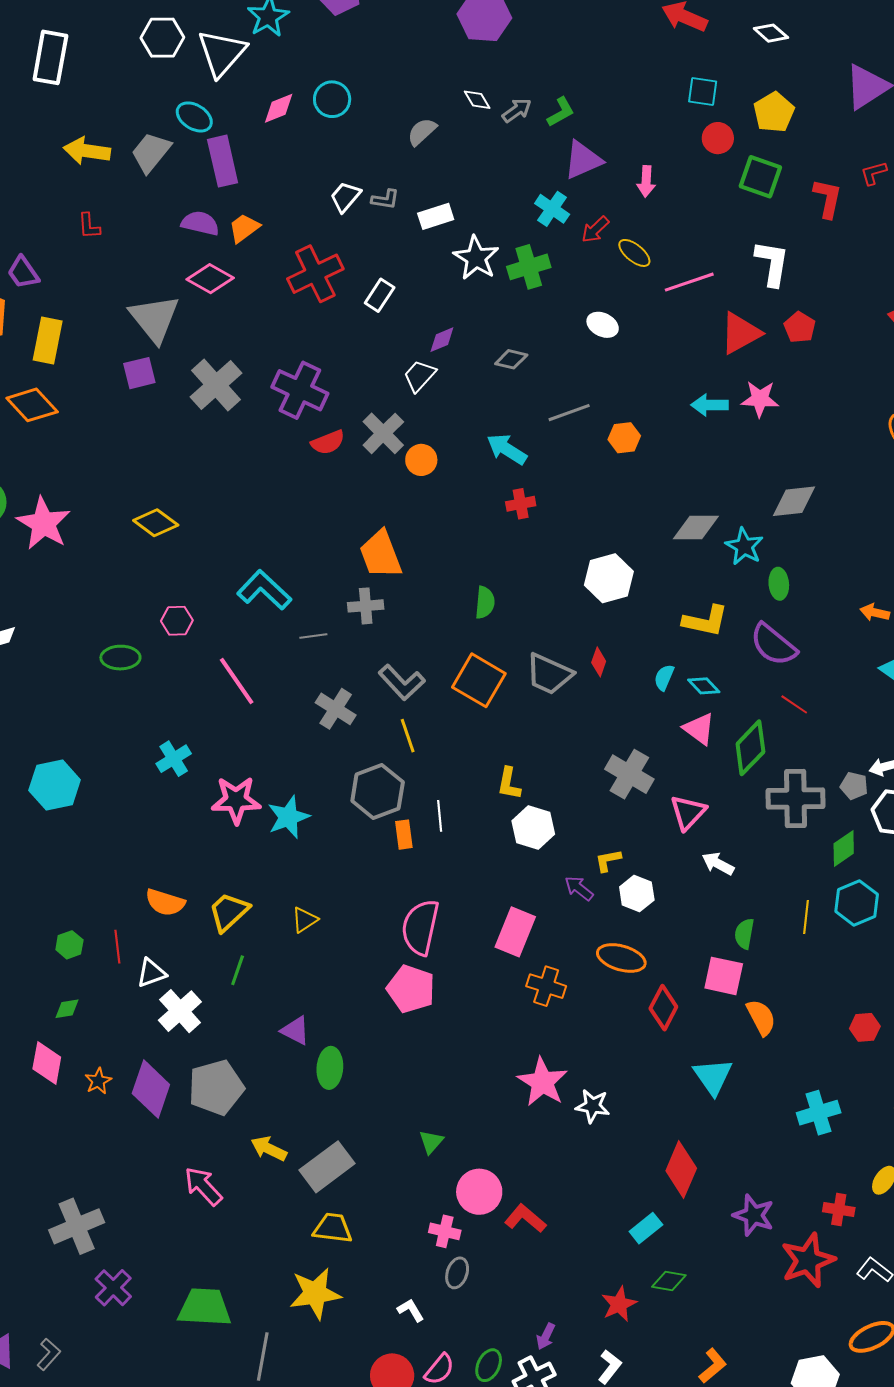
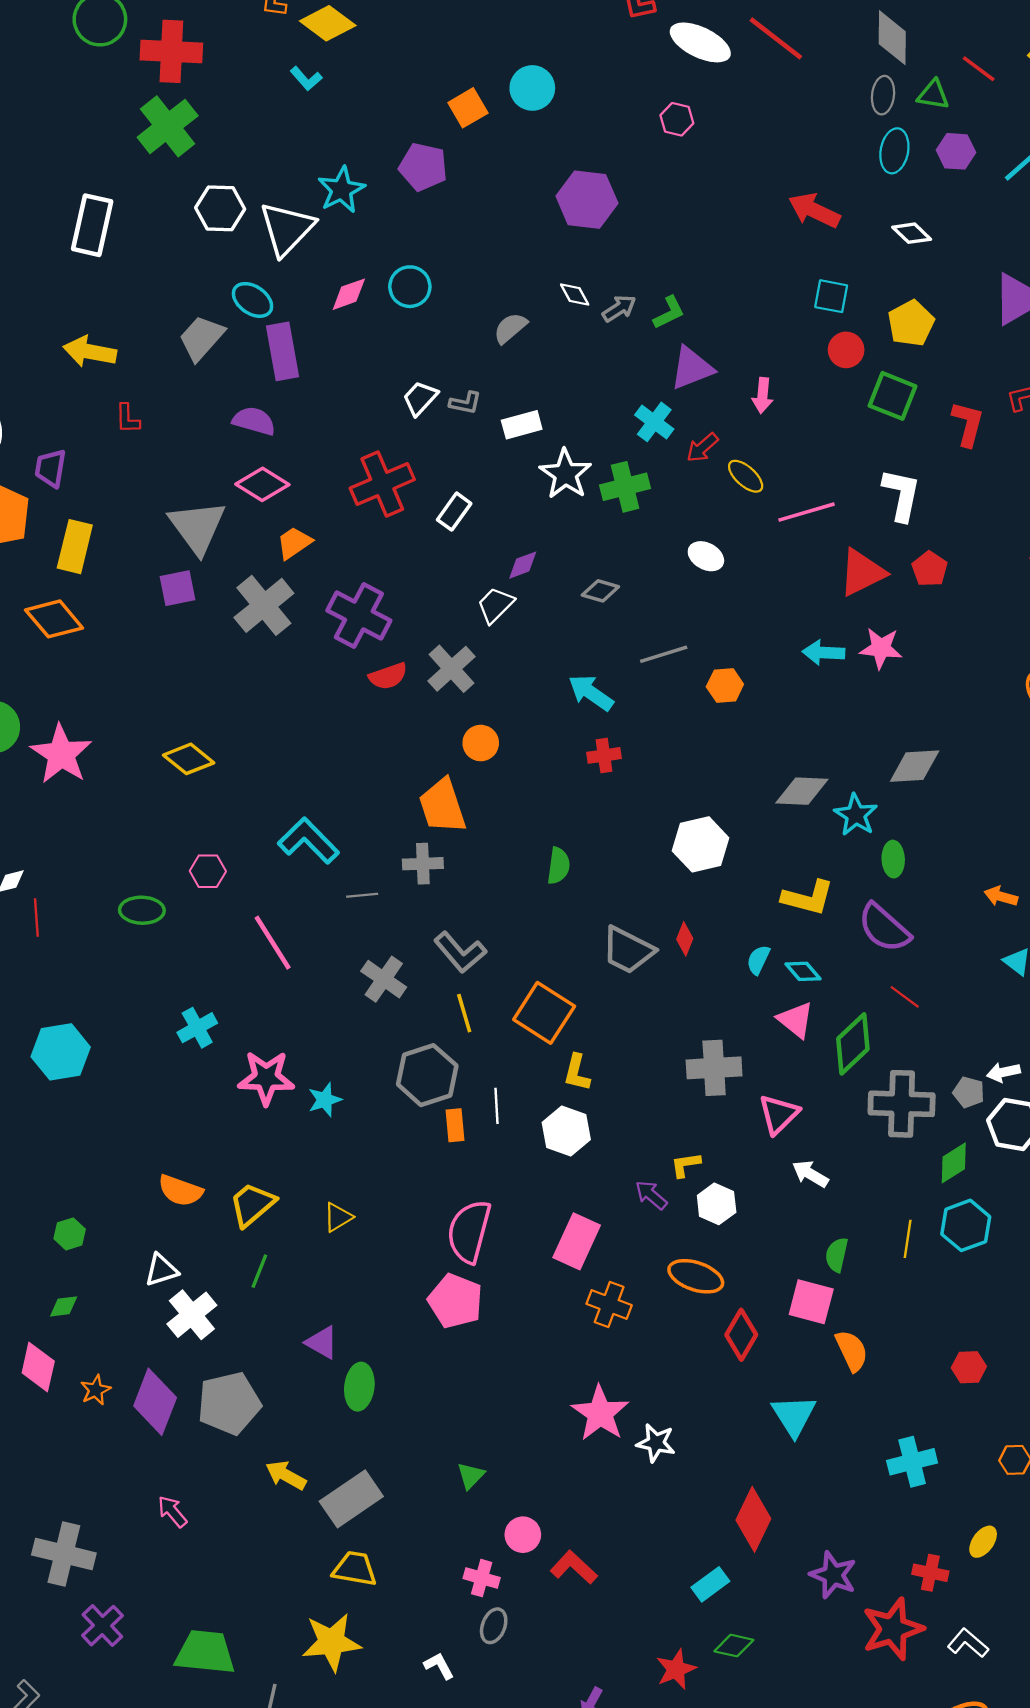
yellow arrow: (87, 151) -> (90, 352), moved
orange trapezoid: (244, 228) -> (294, 543), moved
purple trapezoid: (23, 273) -> (50, 468), turned 42
orange circle: (421, 460) -> (481, 743), moved
orange square: (479, 680) -> (544, 1013), moved
gray cross: (629, 774) -> (714, 1068), turned -36
cyan star: (288, 817) -> (325, 1100), size x0.7
white hexagon: (533, 827) -> (566, 1131), moved
red line: (117, 947) -> (36, 917), moved
pink arrow: (203, 1186) -> (172, 1512), moved, size x0.7
pink circle: (479, 1192) -> (523, 1535), size x0.7
gray cross: (77, 1226) -> (64, 1554), turned 34

